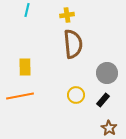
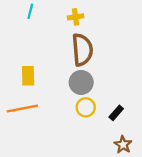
gray circle: (107, 73) -> (81, 82), moved

